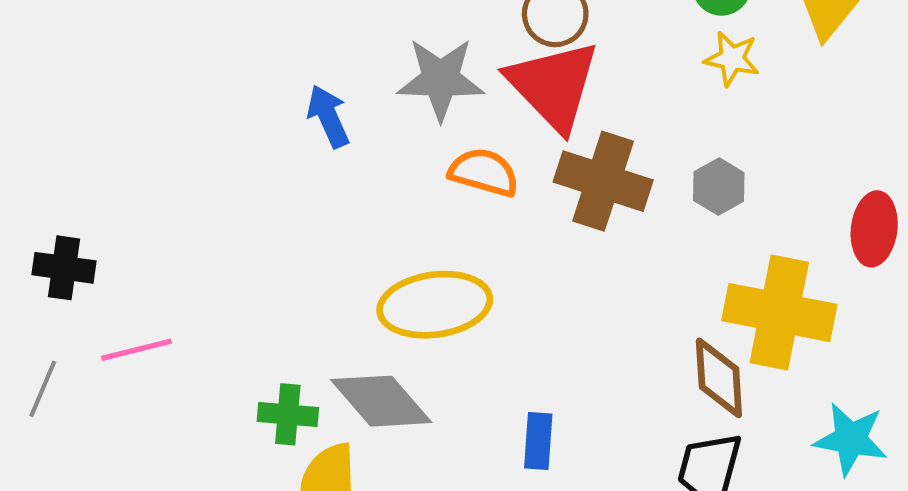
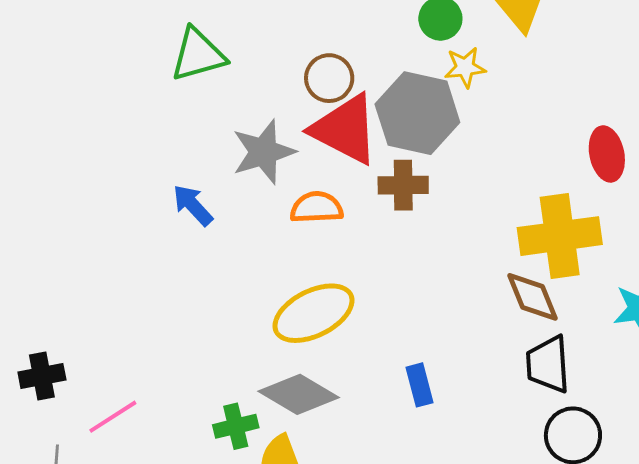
brown cross: (603, 181) -> (403, 185), size x0.7
gray hexagon: (719, 187) -> (417, 113), moved, size x2.0

